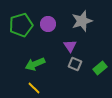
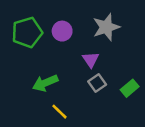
gray square: (75, 64) -> (97, 83), turned 32
yellow line: (34, 88) -> (60, 112), moved

